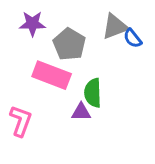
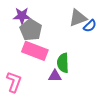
blue semicircle: (133, 38) -> (90, 26), turned -96
gray pentagon: (69, 44) -> (31, 30), moved

